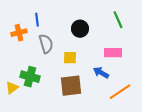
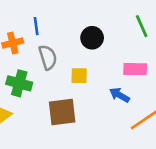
green cross: (30, 77) -> (19, 83), moved
brown square: (71, 86) -> (62, 112), moved

